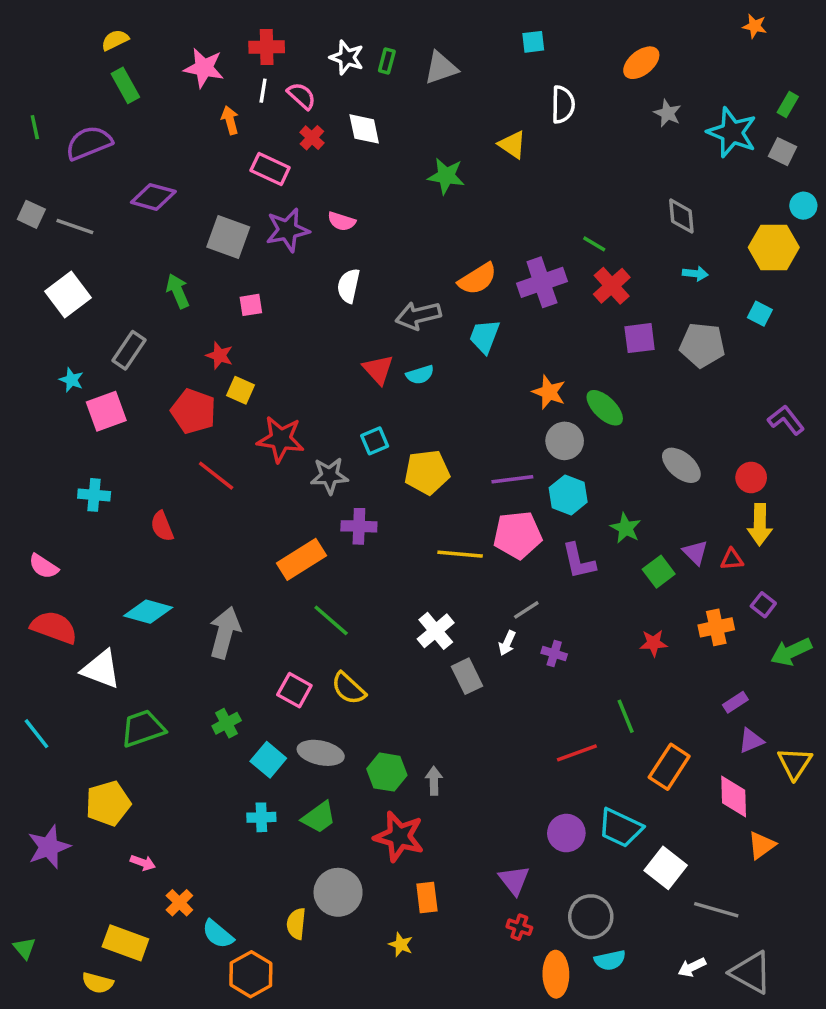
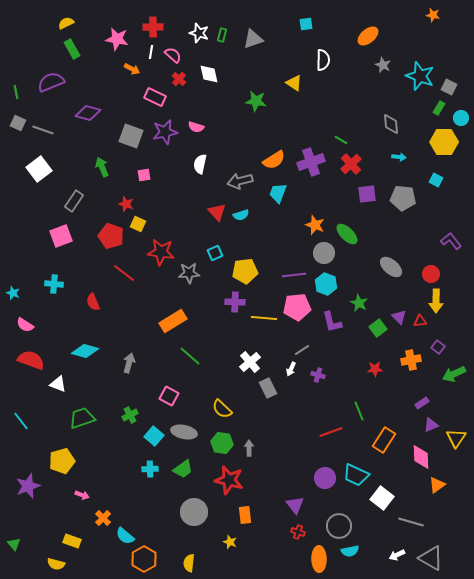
green rectangle: (788, 105) -> (439, 108), moved
orange arrow: (230, 120) -> (132, 69), turned 133
green line: (35, 127) -> (16, 92), moved
cyan star: (71, 380) -> (13, 293), moved
purple cross: (359, 526) -> (235, 302), moved
gray arrow: (225, 633) -> (129, 363), size x0.7
white triangle: (101, 669) -> (58, 384), size x0.7
yellow semicircle: (349, 688) -> (222, 409), moved
yellow semicircle: (296, 924) -> (189, 563), moved
yellow rectangle: (125, 943) -> (72, 541), size x0.7

